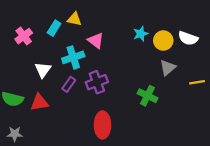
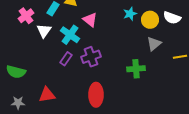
cyan cross: (73, 57) -> (70, 35), turned -36
white triangle: (43, 70) -> (44, 31), moved
green cross: (147, 96) -> (136, 69), turned -30
red triangle: (39, 102) -> (47, 95), moved

